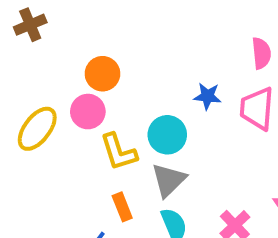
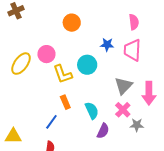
orange circle: (102, 74) -> (72, 23), moved
gray triangle: (169, 180) -> (123, 86), moved

